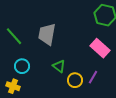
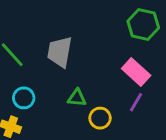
green triangle: (59, 66) -> (77, 98), turned -32
purple line: (93, 77) -> (136, 102), moved

